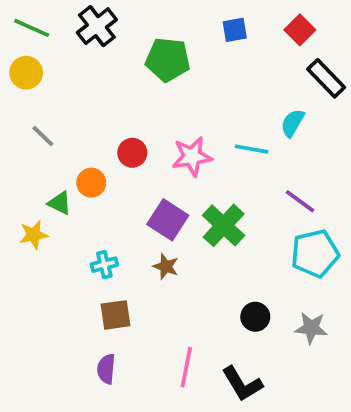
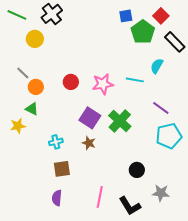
green pentagon: (168, 60) -> (143, 32), moved, turned 30
yellow circle: (26, 73) -> (35, 39), moved
orange circle: (91, 183) -> (36, 87), moved
gray star: (311, 328) -> (161, 193), moved

